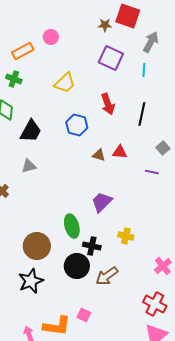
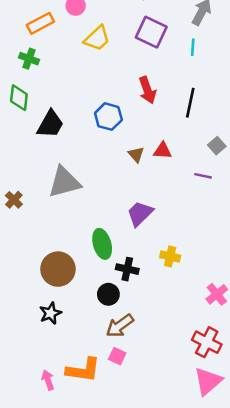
yellow trapezoid: (65, 83) -> (97, 38), moved
brown triangle: (99, 155) -> (136, 154), turned 32
gray triangle: (29, 166) -> (64, 182), moved, size x1.8
black circle: (77, 266) -> (108, 294), size x0.7
brown arrow: (107, 276) -> (120, 326), moved
black star: (31, 281) -> (50, 313), size x0.7

